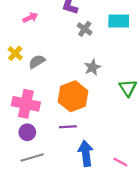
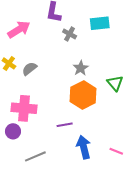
pink arrow: (30, 18) -> (19, 29), size x1.6
orange hexagon: (73, 96) -> (83, 95), moved
purple circle: (27, 132) -> (13, 131), moved

